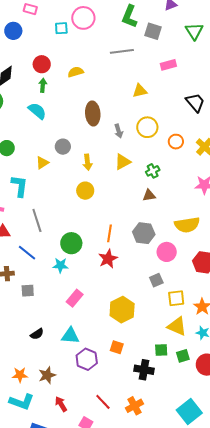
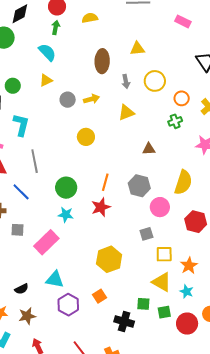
pink rectangle: (168, 65) -> (183, 21), turned 35
yellow triangle: (140, 91) -> (137, 49), moved
gray circle: (63, 147) -> (68, 100), moved
yellow arrow: (87, 162) -> (92, 99), moved, turned -105
yellow triangle: (42, 163) -> (46, 80), moved
green cross: (153, 171) -> (175, 121), moved
yellow semicircle: (187, 225) -> (183, 182), turned -70
cyan star: (60, 265) -> (66, 215), moved
pink rectangle: (75, 298) -> (46, 242), moved, size x1.4
black semicircle: (37, 334) -> (22, 289), moved
orange square: (117, 347) -> (99, 296), turned 32

